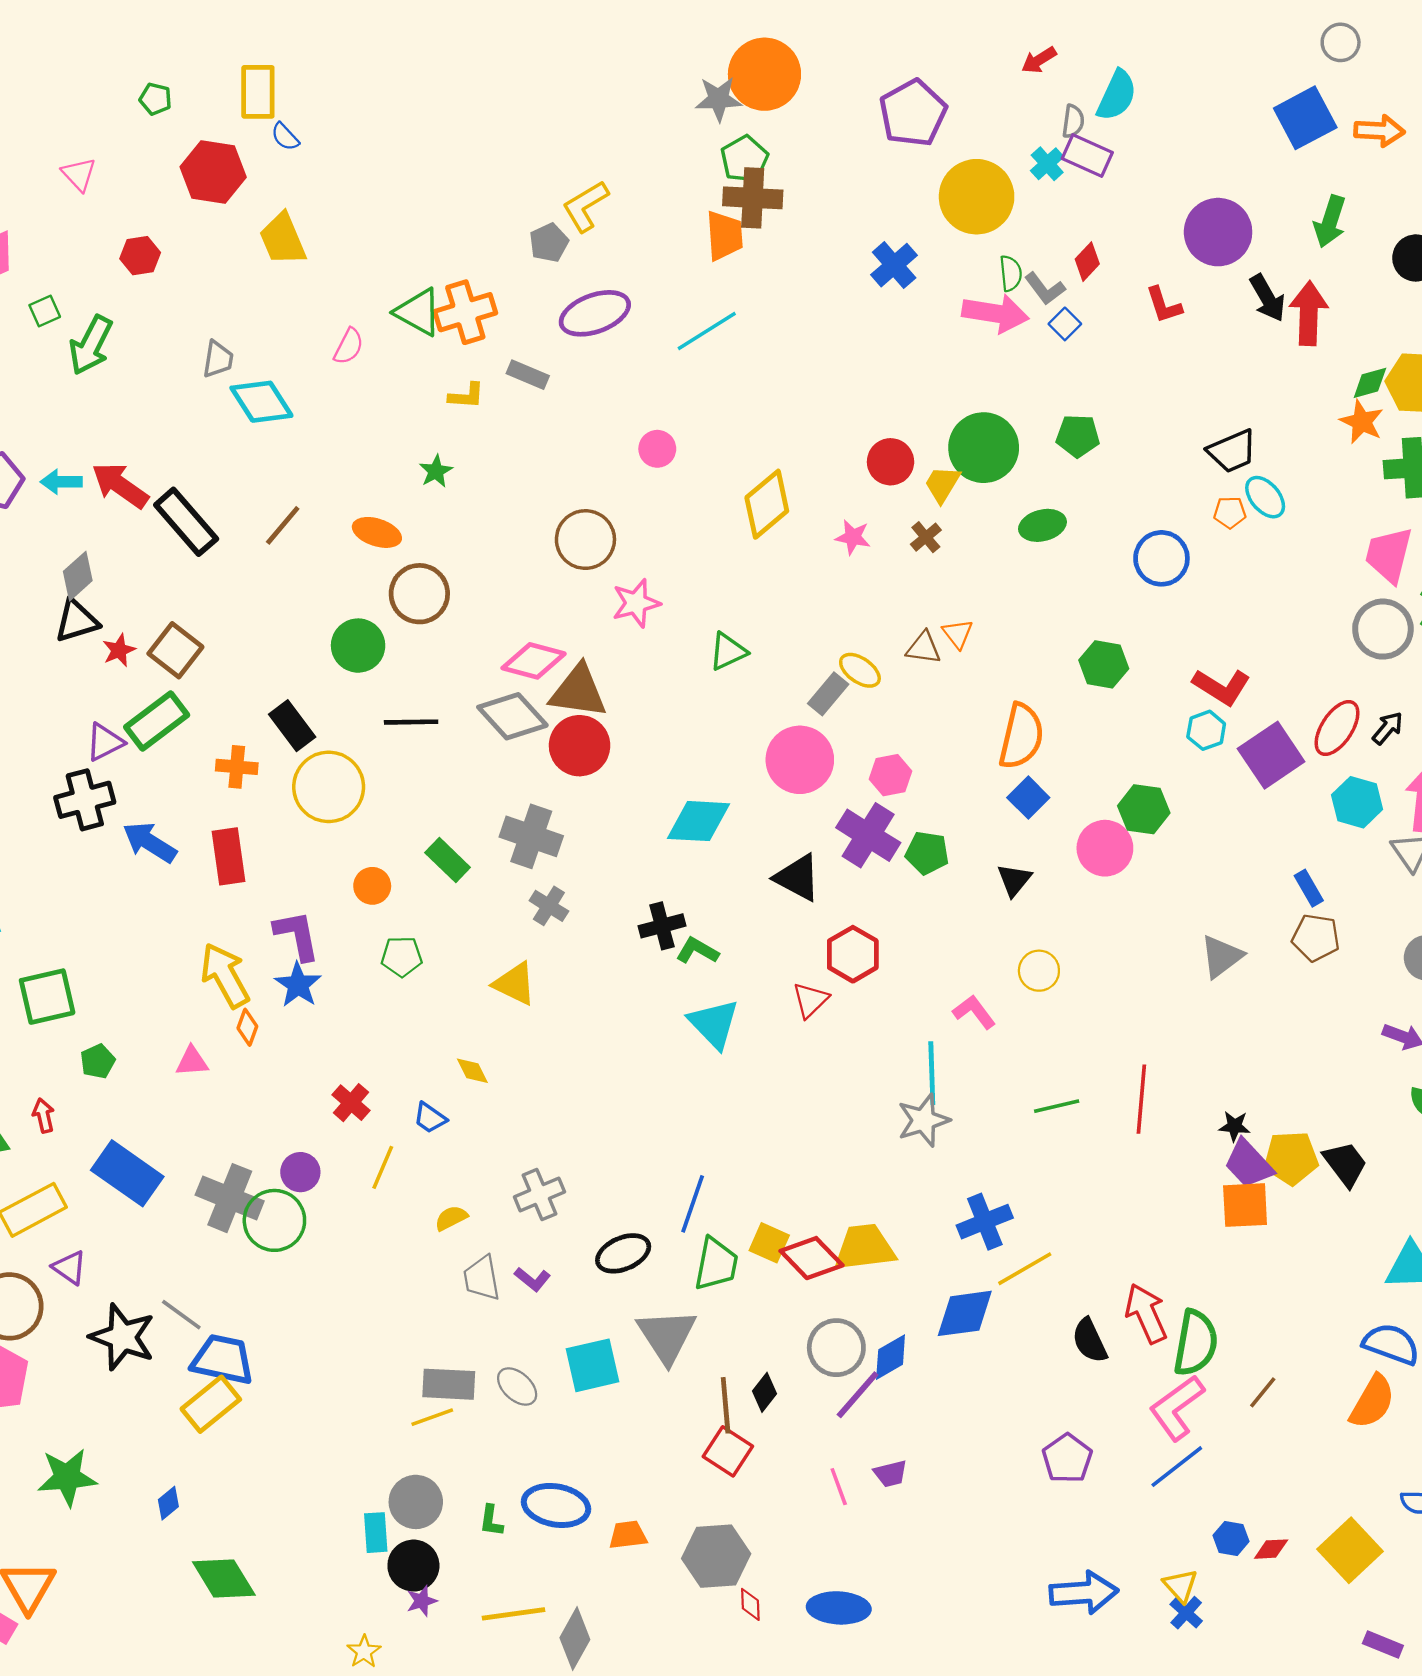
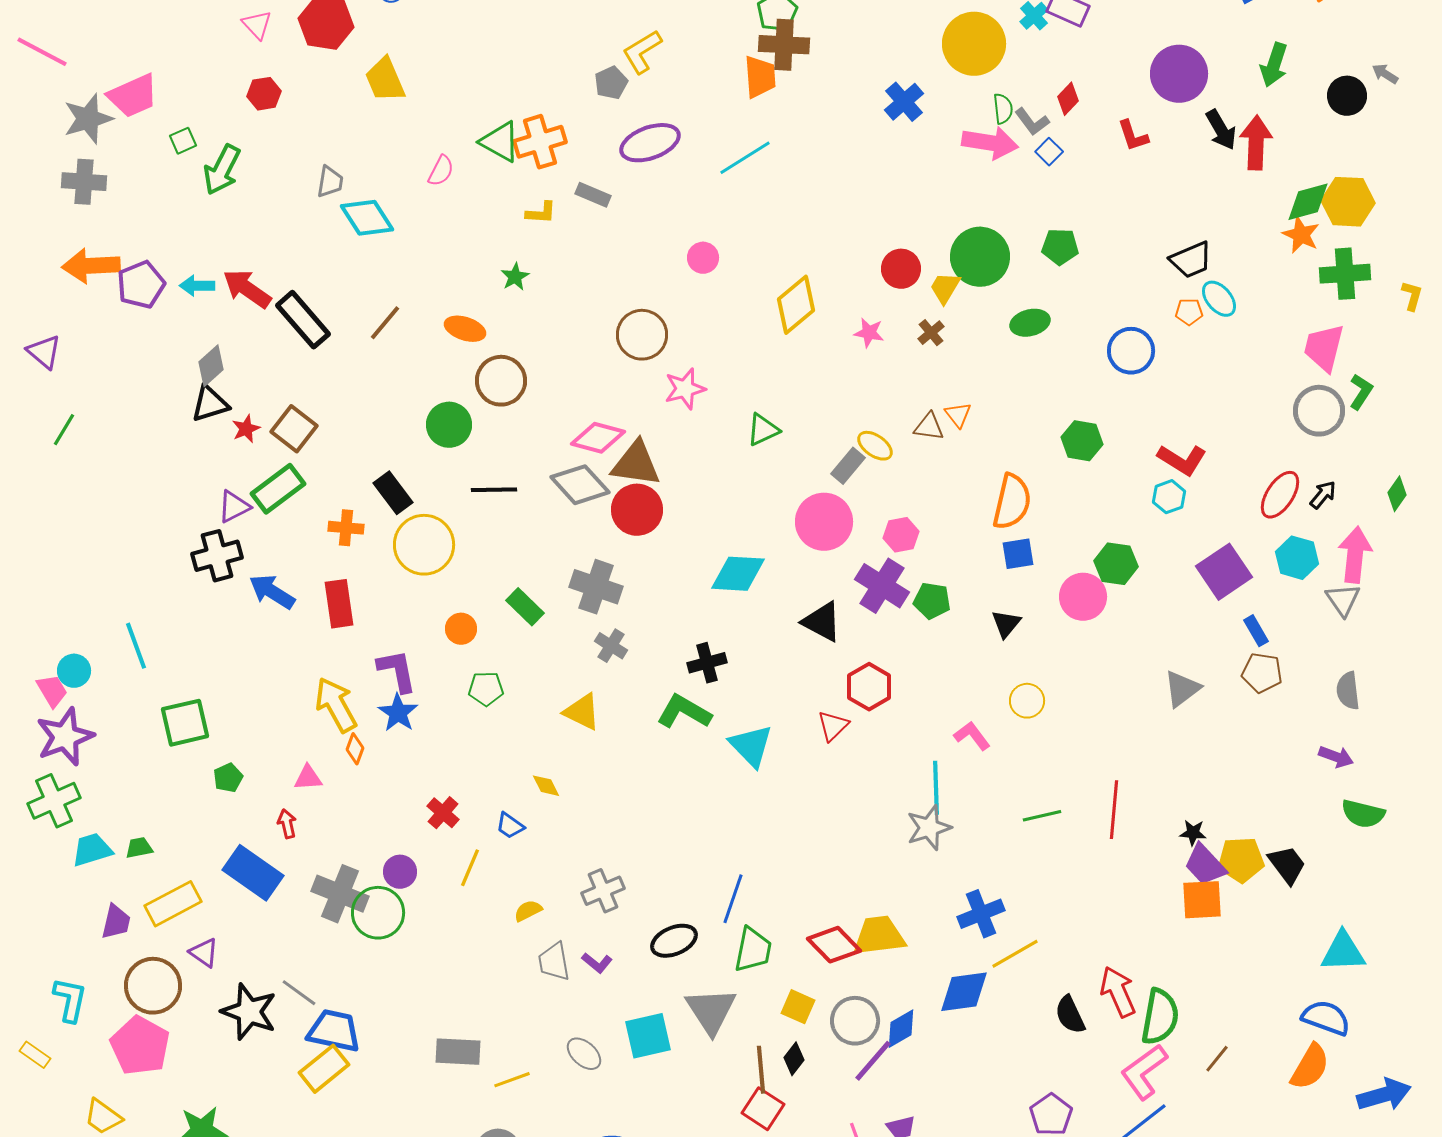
pink triangle: (79, 174) -> (257, 25), moved
green diamond: (1370, 383) -> (1308, 202), size x1.4
purple square: (1271, 755) -> (1224, 572), moved
blue square: (1028, 798) -> (1018, 554), turned 36
green L-shape: (697, 951) -> (684, 712), moved, size x1.5
red arrow: (44, 1116) -> (287, 824), moved
yellow square: (769, 1243) -> (798, 1007), moved
gray rectangle: (449, 1384) -> (458, 1052), moved

